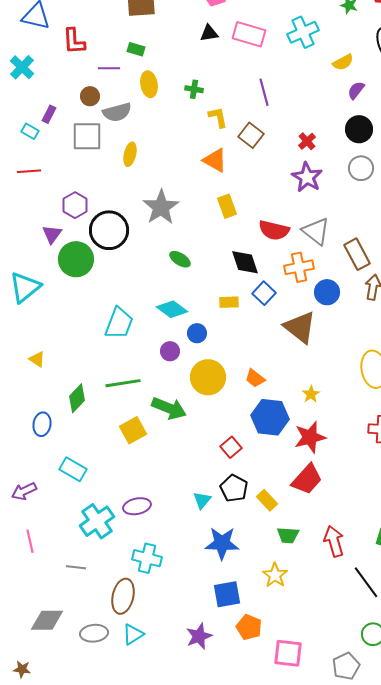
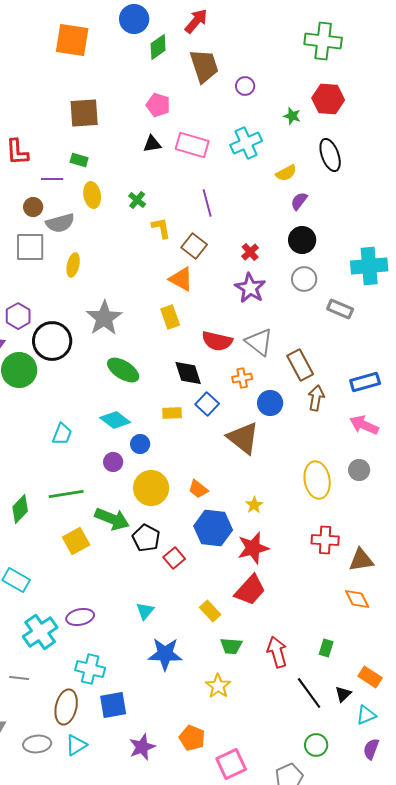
green cross: (194, 89) -> (137, 200), turned 30
orange triangle: (215, 160) -> (181, 279), moved
green ellipse: (180, 259) -> (123, 370), size x1.5
orange cross: (299, 267) -> (242, 378), size x0.7
cyan trapezoid: (119, 323) -> (62, 434), size x0.7
black pentagon: (234, 488) -> (146, 538), moved
blue square: (227, 594) -> (113, 705), moved
pink square: (288, 653) -> (231, 764), turned -32

